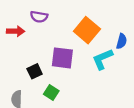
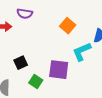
orange square: (87, 30) -> (68, 26), size x0.7
purple square: (62, 58) -> (59, 70), moved

